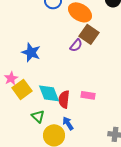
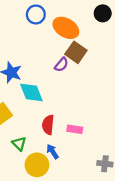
cyan diamond: (49, 93) -> (31, 92), moved
pink rectangle: (88, 95) -> (75, 129), moved

